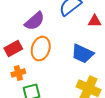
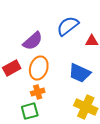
orange cross: (18, 73) -> (38, 92), moved

